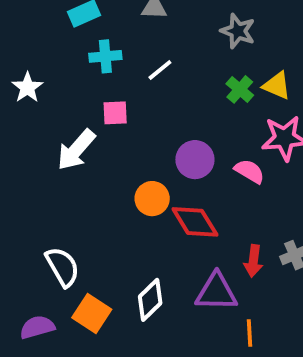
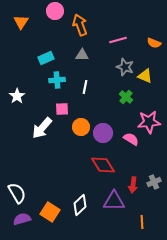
white line: (160, 70) -> (85, 87), turned -40
yellow triangle: (277, 86) -> (145, 76), moved
orange circle: (152, 199) -> (81, 127), moved
white semicircle: (62, 267) -> (17, 193), moved
orange line: (250, 333) -> (142, 222), moved

